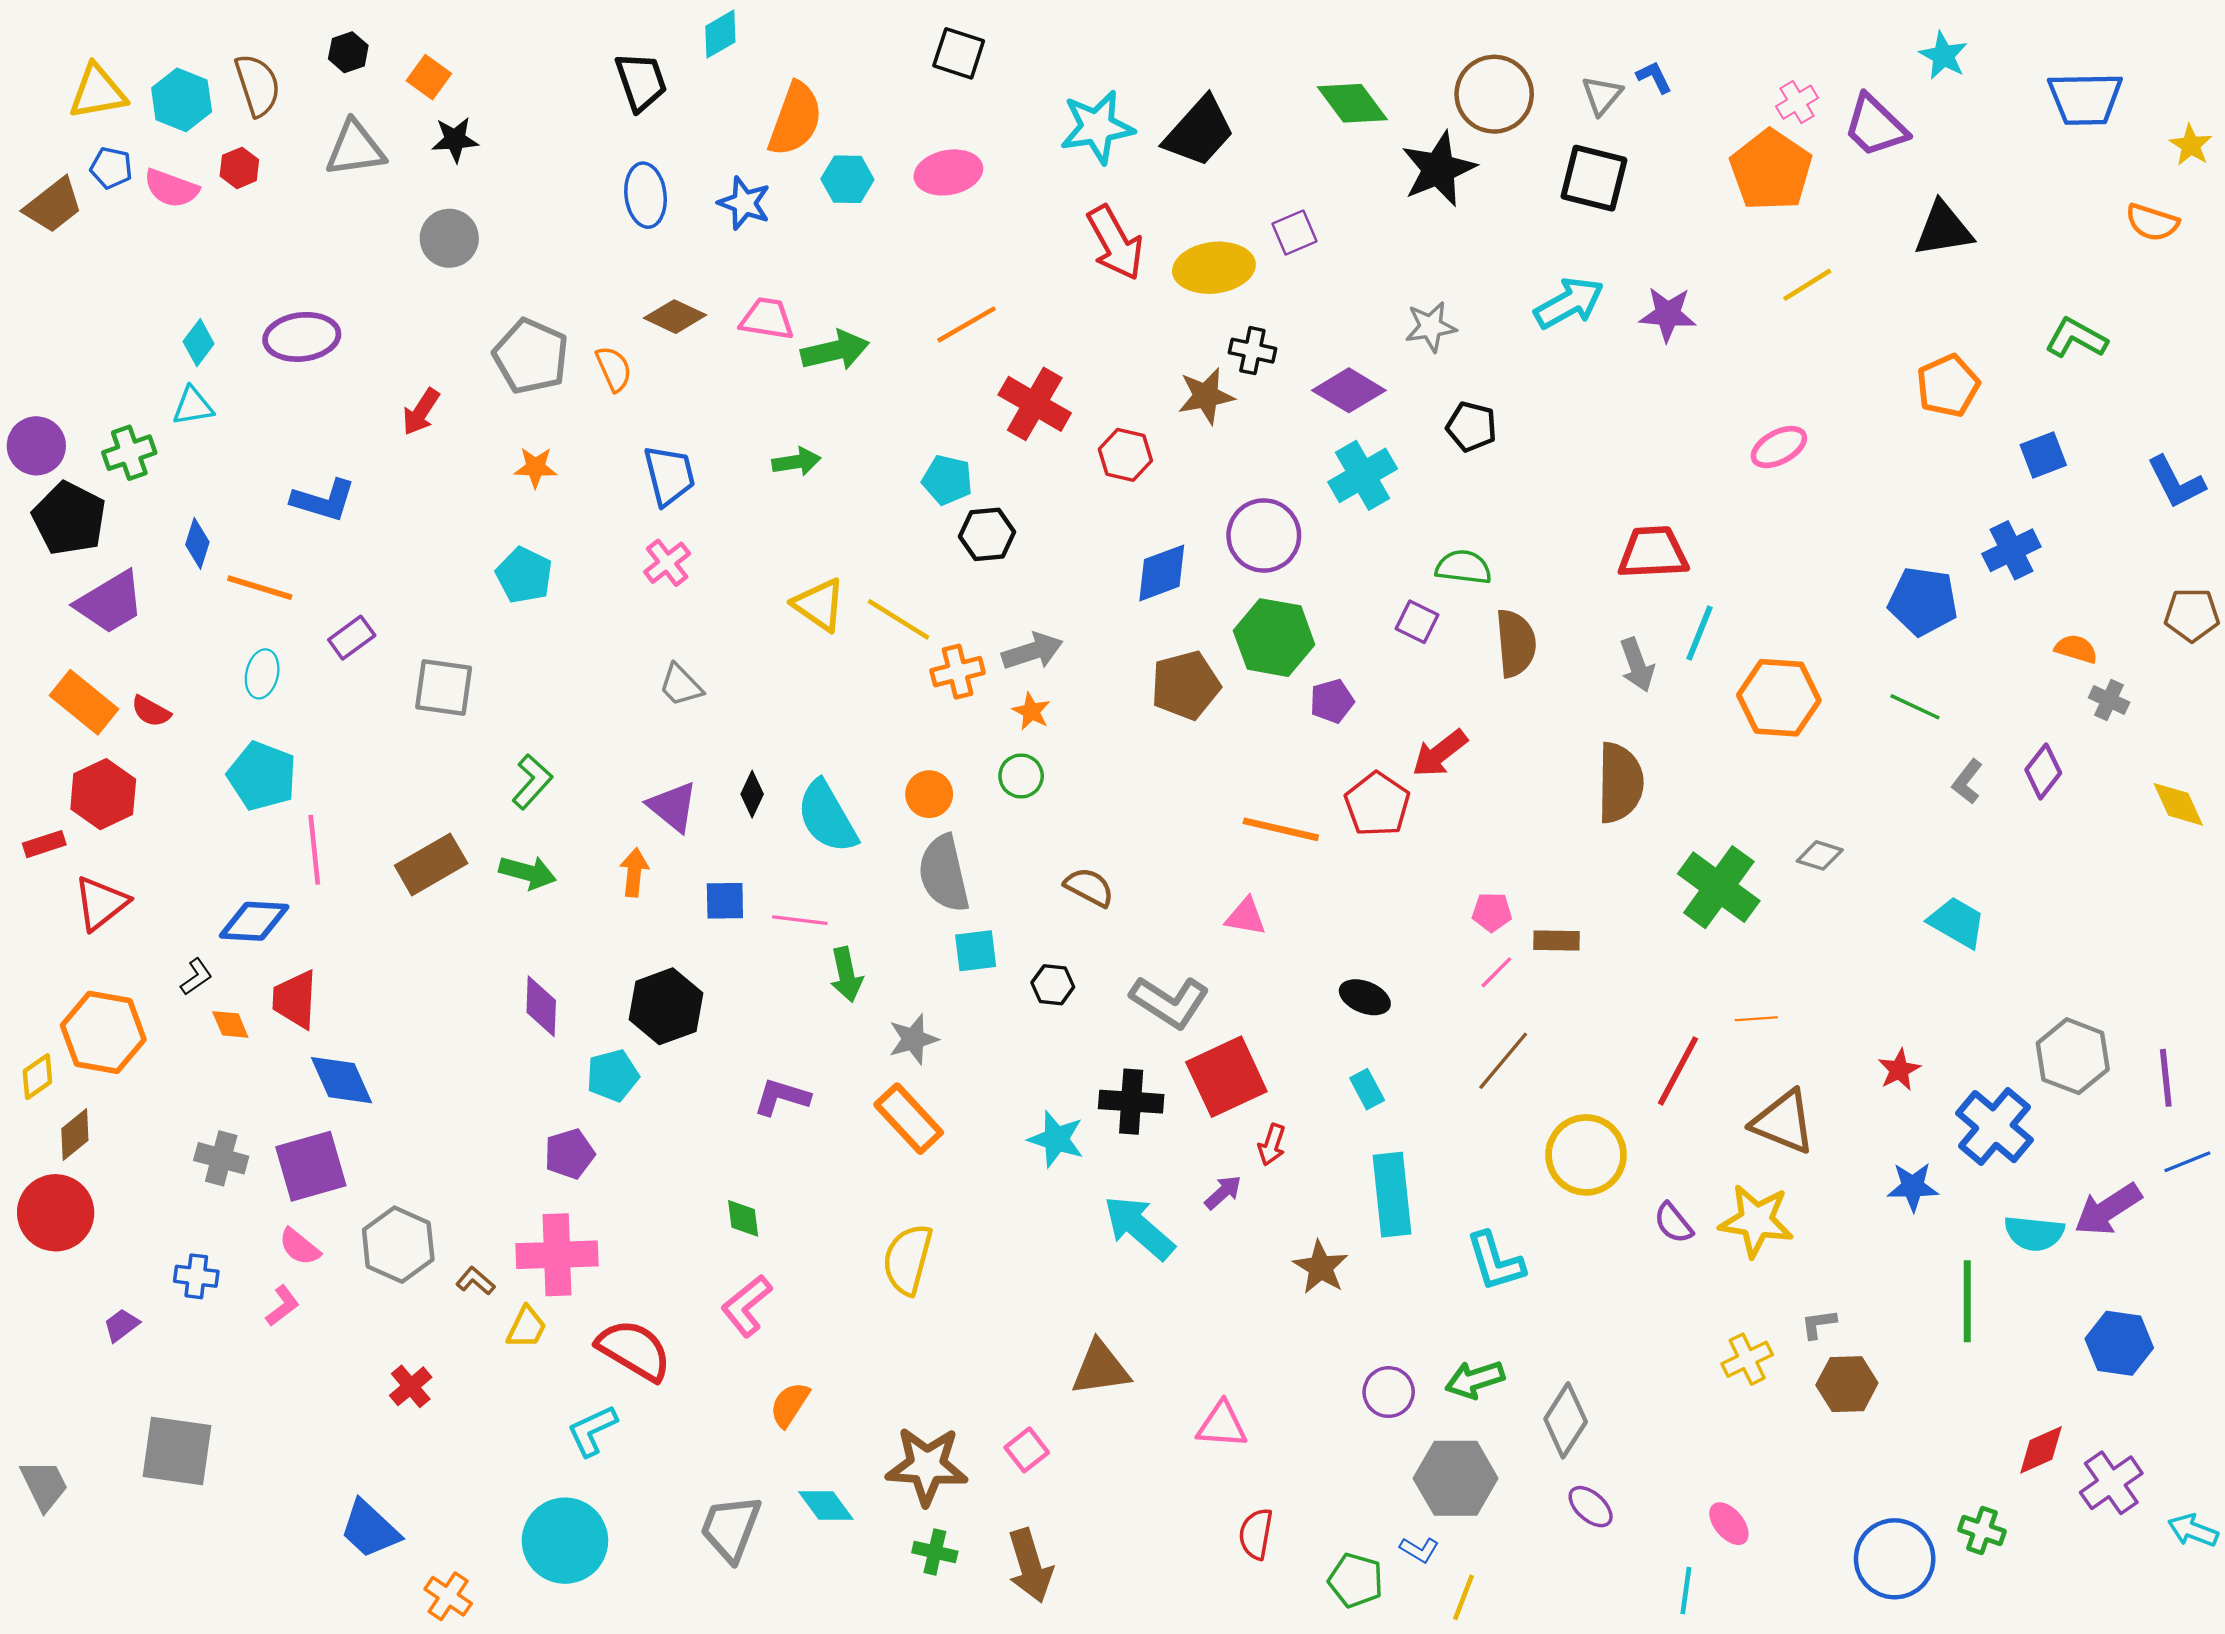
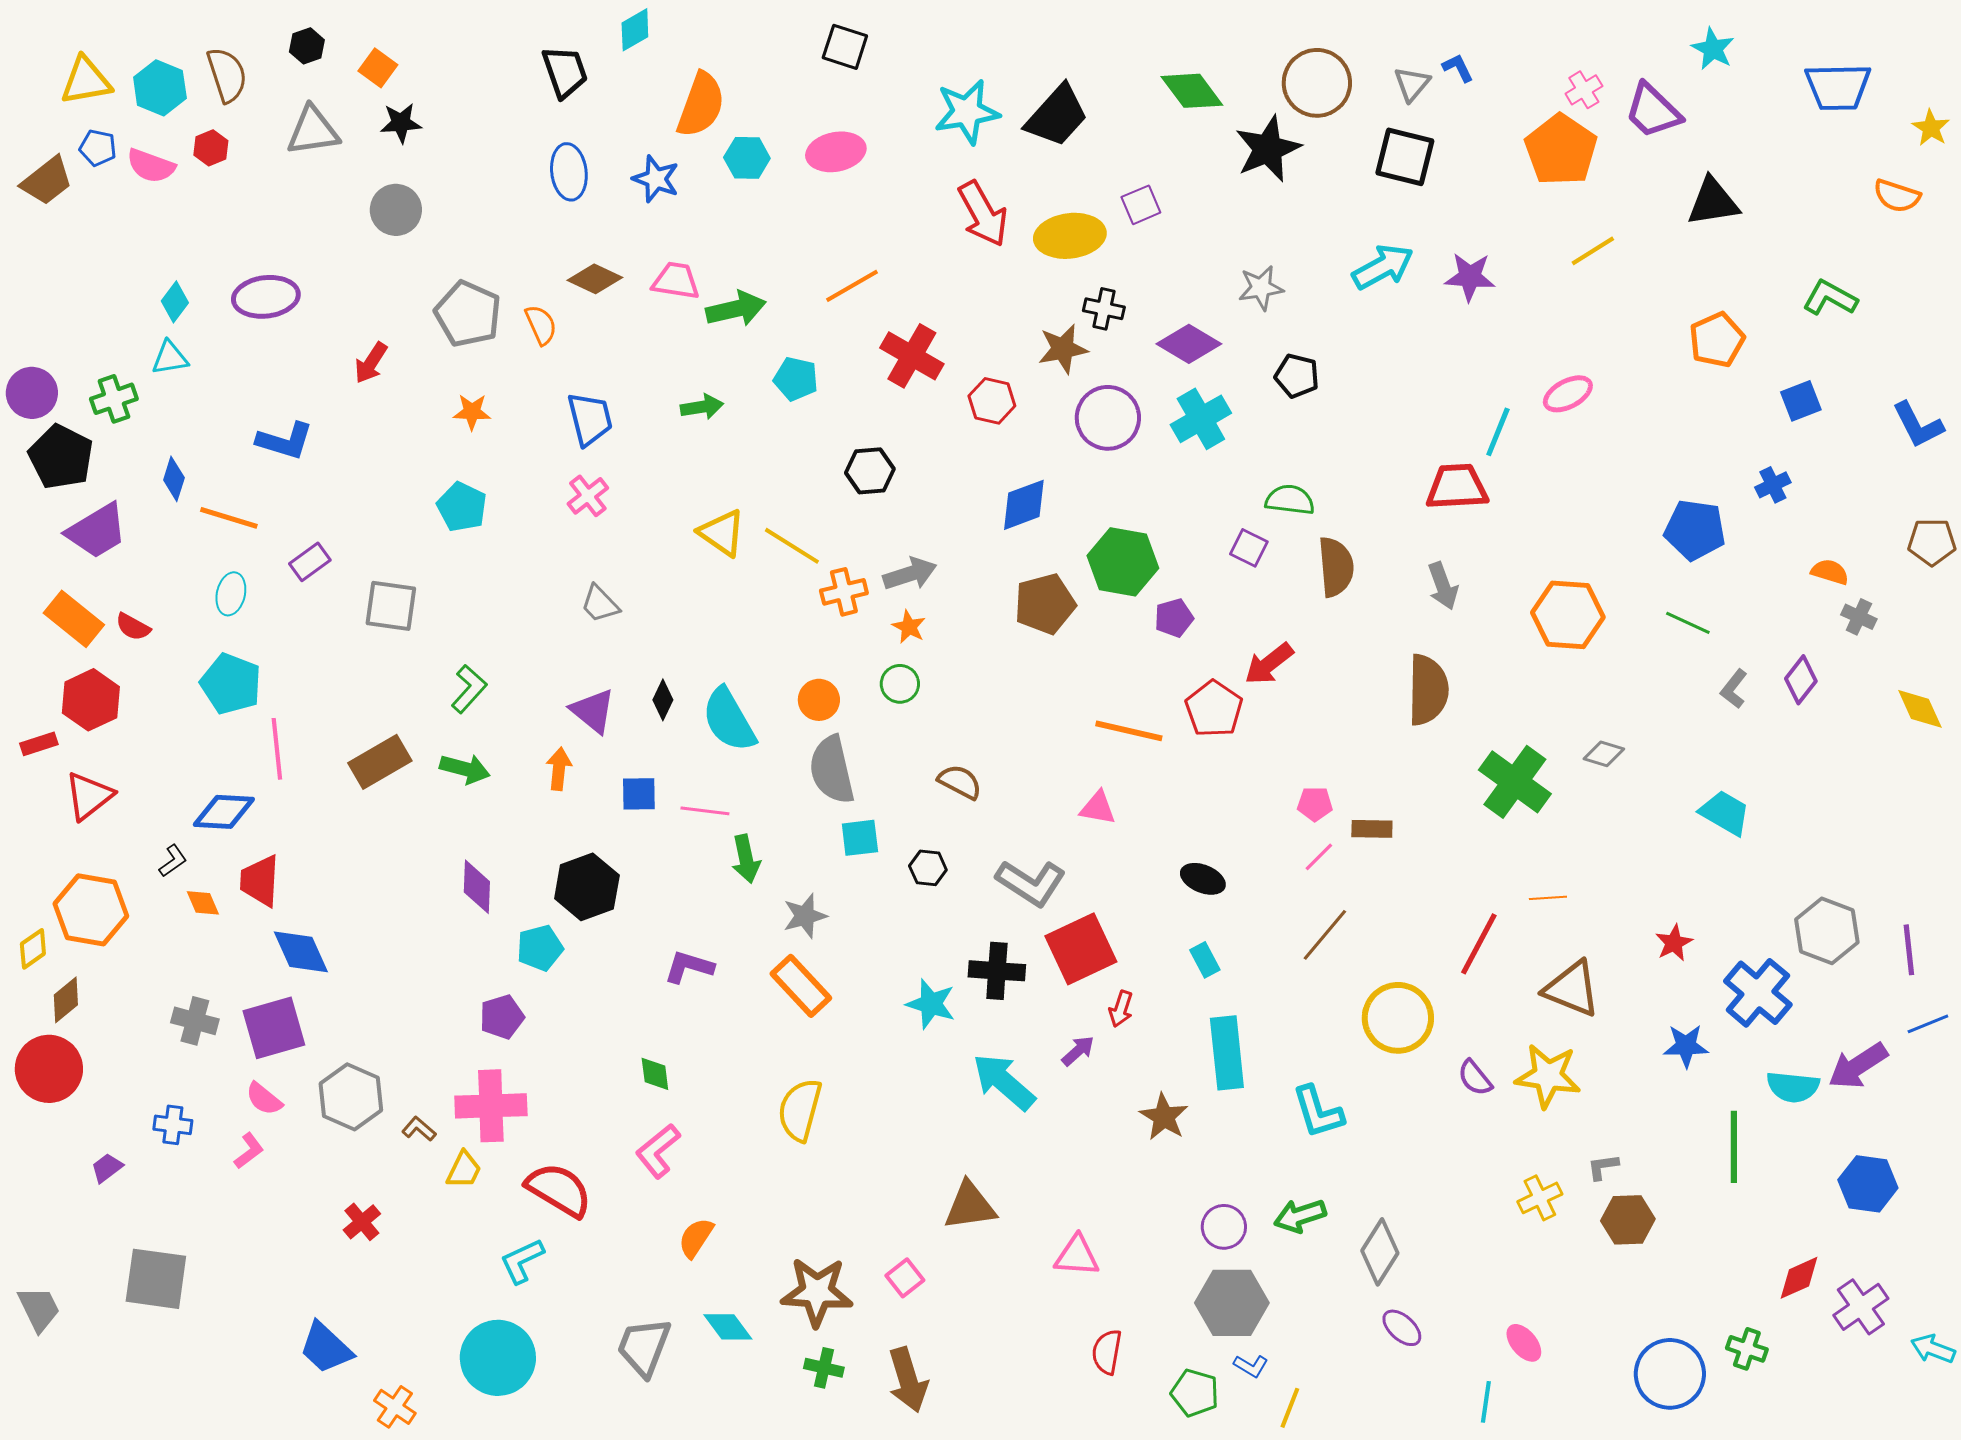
cyan pentagon: (947, 480) -> (796, 379), moved
purple circle: (1264, 535) -> (1108, 418), moved
blue cross: (2011, 550) -> (1773, 485), size x0.7
cyan line: (1699, 633) -> (1498, 432), moved
gray hexagon: (1456, 1478) -> (1232, 1303), moved

